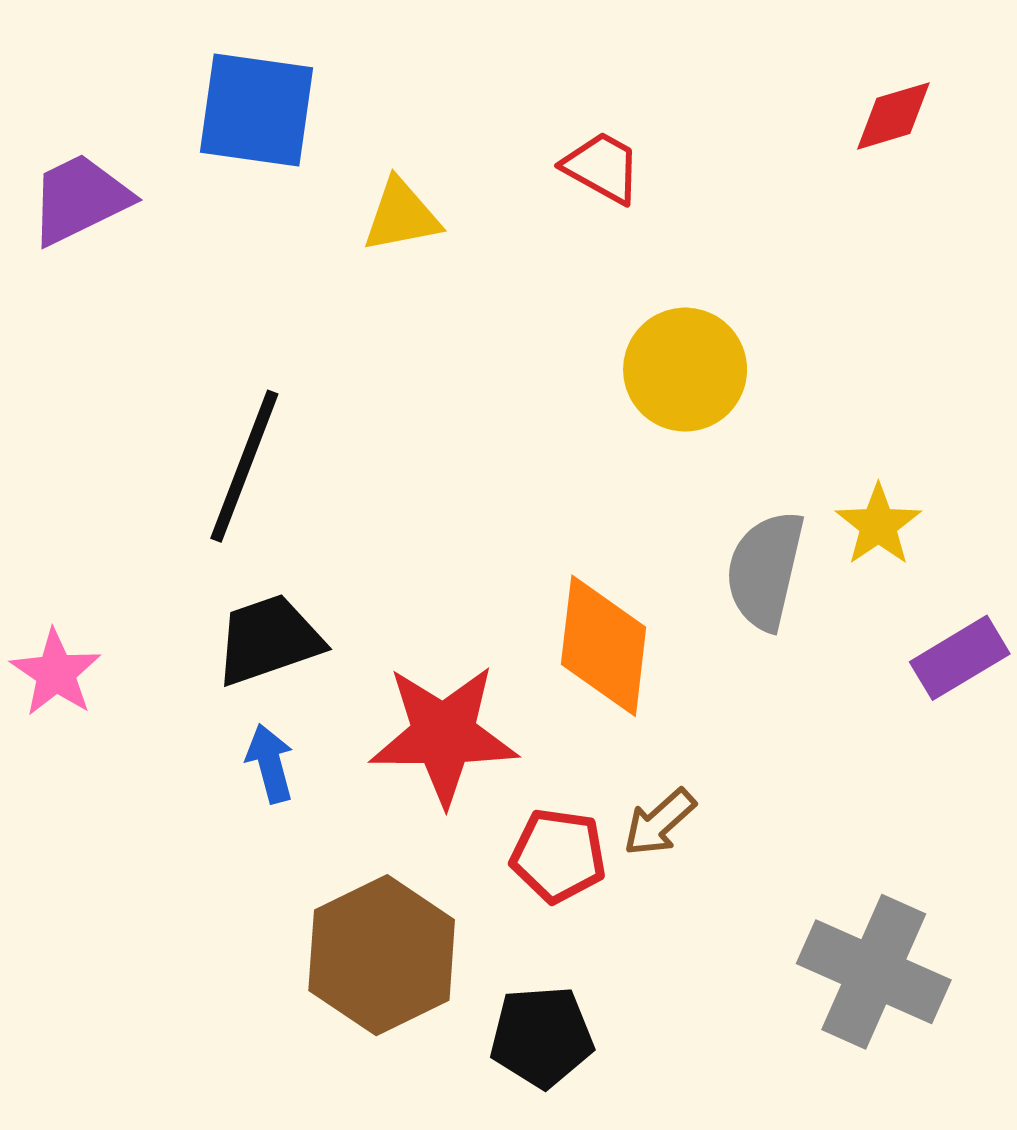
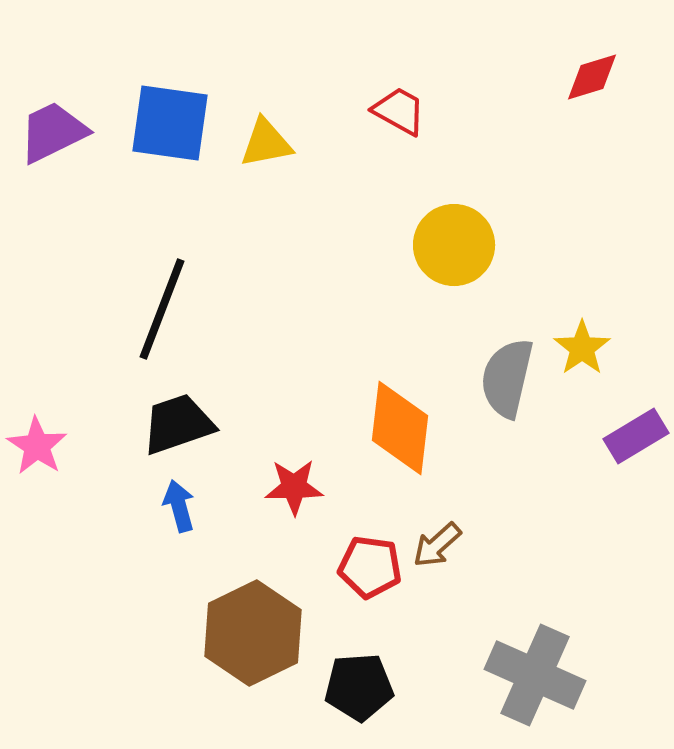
blue square: (256, 110) -> (170, 123), moved
red star: (444, 735) -> (294, 487), size x0.6
gray cross: (874, 972) -> (535, 675), moved

